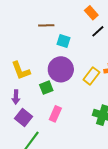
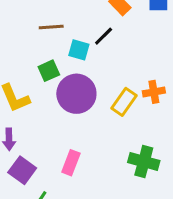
black line: (98, 31) -> (104, 36), moved
green square: (46, 88) -> (49, 71), moved

